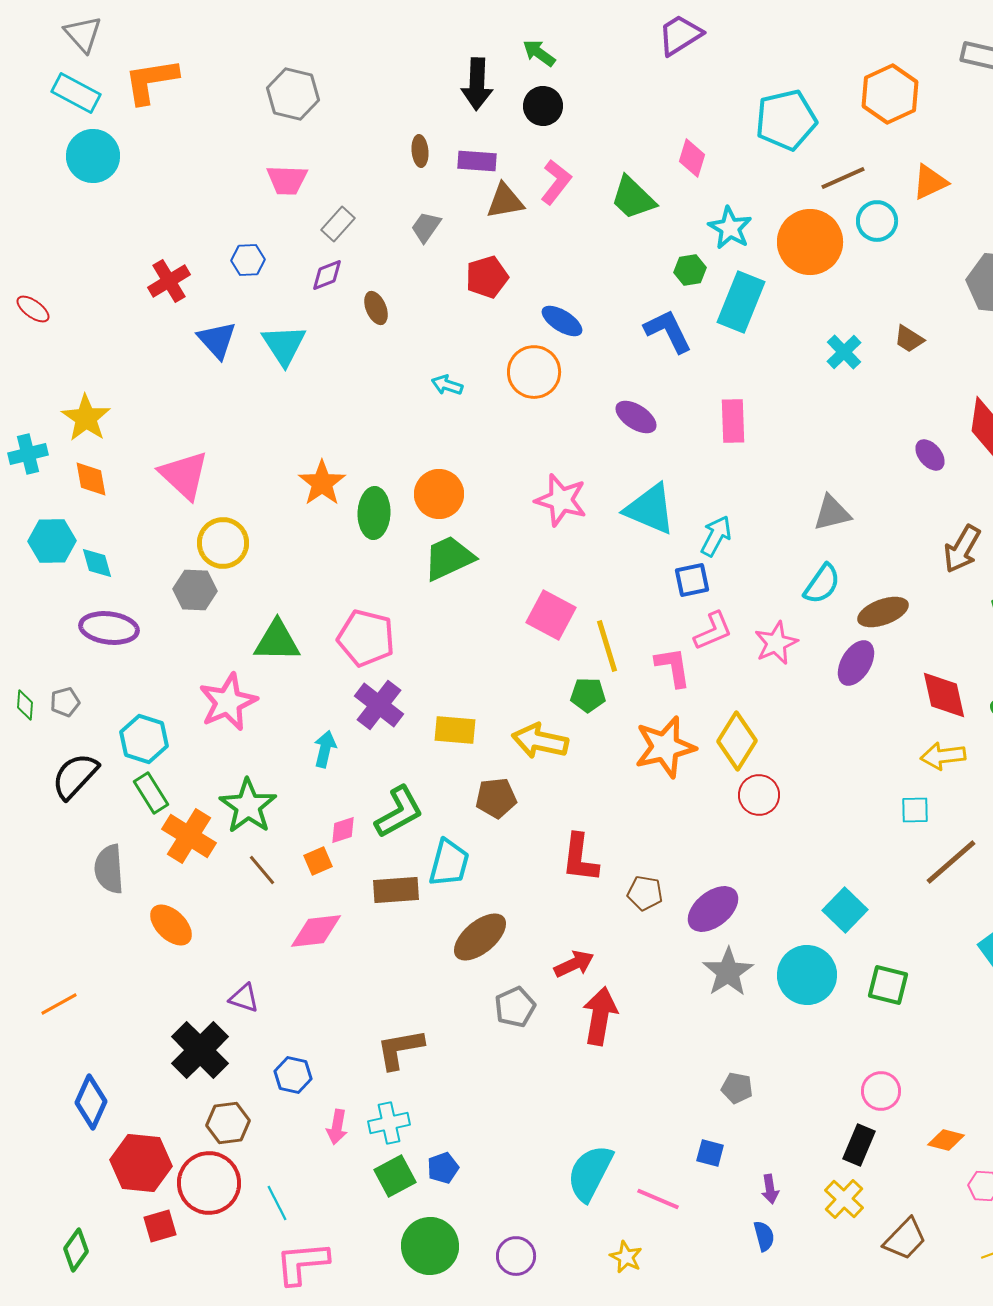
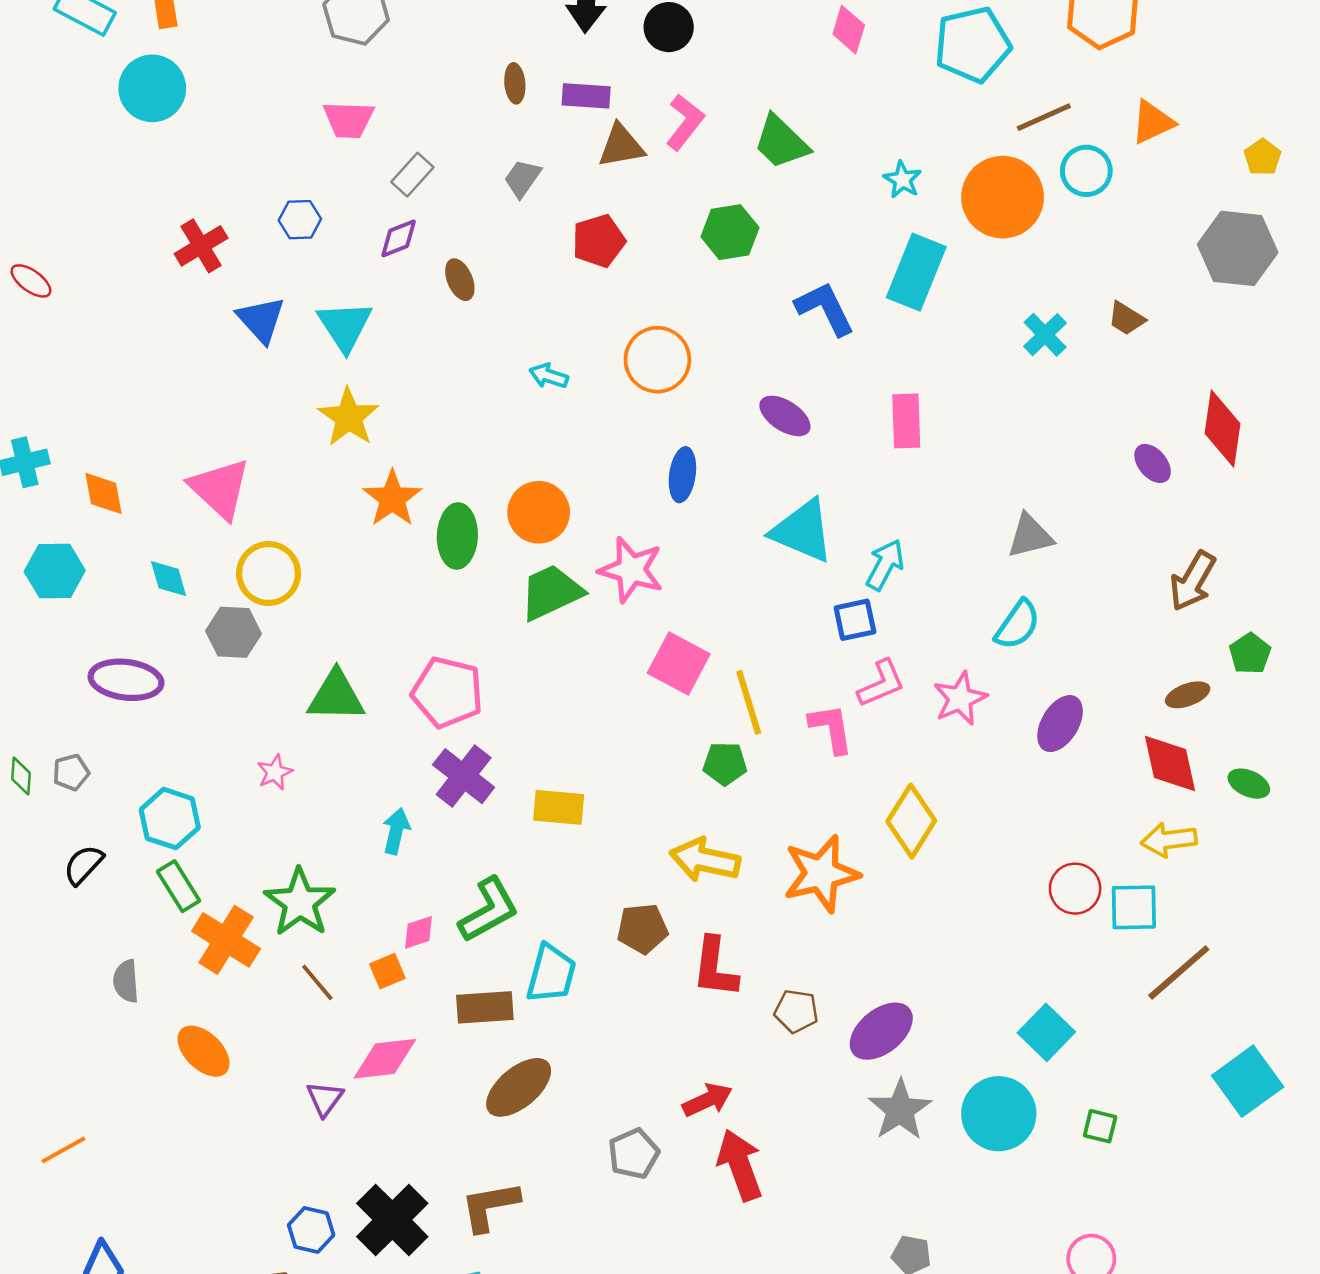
cyan circle: (93, 156) -> (152, 88), moved
pink diamond: (692, 158) -> (849, 30), moved
cyan star: (730, 228) -> (902, 180), size x0.7
green hexagon: (690, 270) -> (730, 232), moved, size x1.4
blue ellipse: (562, 321) -> (682, 475), moved, turned 66
yellow star: (86, 418) -> (349, 417), moved
pink star: (561, 500) -> (631, 570), moved
cyan diamond: (97, 563) -> (169, 579), moved
brown ellipse: (883, 612) -> (1188, 695), moved, size x0.7
pink star: (228, 702) -> (275, 772), size x0.5
yellow arrow: (540, 741) -> (705, 860), moved
orange star: (665, 747) -> (821, 874), moved
black semicircle: (75, 776) -> (83, 865), size x0.7
red circle: (759, 795) -> (1075, 889), moved
brown pentagon: (496, 798) -> (642, 929), moved
cyan square: (915, 810) -> (1134, 907), size x1.4
gray semicircle: (109, 869) -> (126, 981), size x0.7
brown ellipse: (480, 937) -> (519, 1087), moved
green square: (888, 985) -> (1100, 1126), size x0.7
purple triangle: (244, 998) -> (325, 1099), moved, turned 48
red arrow: (600, 1016) -> (740, 1165), turned -30
black cross: (200, 1050) -> (392, 1220), moved
blue hexagon: (293, 1075) -> (311, 1230), moved

